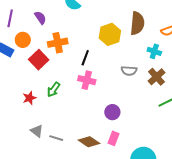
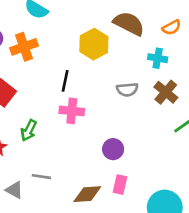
brown semicircle: (137, 23) -> (129, 24), turned -60
orange cross: (58, 43) -> (24, 47), moved
gray line: (56, 138) -> (41, 177), moved
brown diamond: (89, 142) -> (87, 194), turned -30

